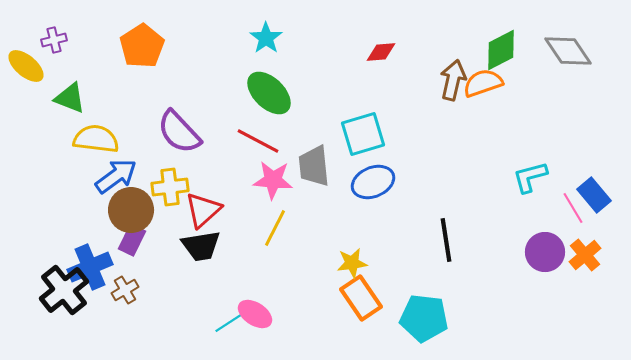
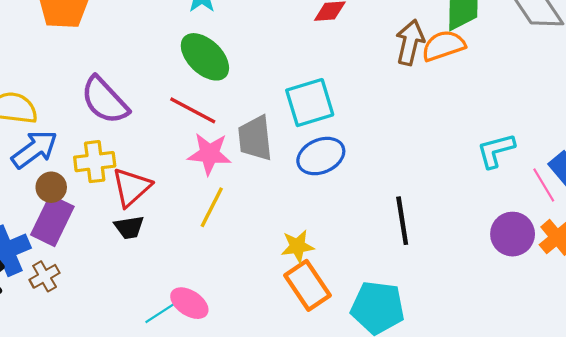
brown circle: (131, 210) -> (51, 187), size x0.6
purple rectangle: (132, 240) -> (52, 221), size x1.4
black trapezoid: (201, 246) -> (129, 227), size x0.7

